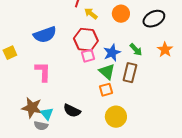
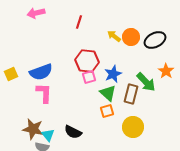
yellow arrow: (91, 14) -> (114, 36), moved
orange circle: (121, 14) -> (131, 37), moved
blue semicircle: (45, 35) -> (41, 72), moved
green arrow: (136, 50) -> (146, 82), moved, size x1.5
yellow circle: (116, 117) -> (133, 127), moved

